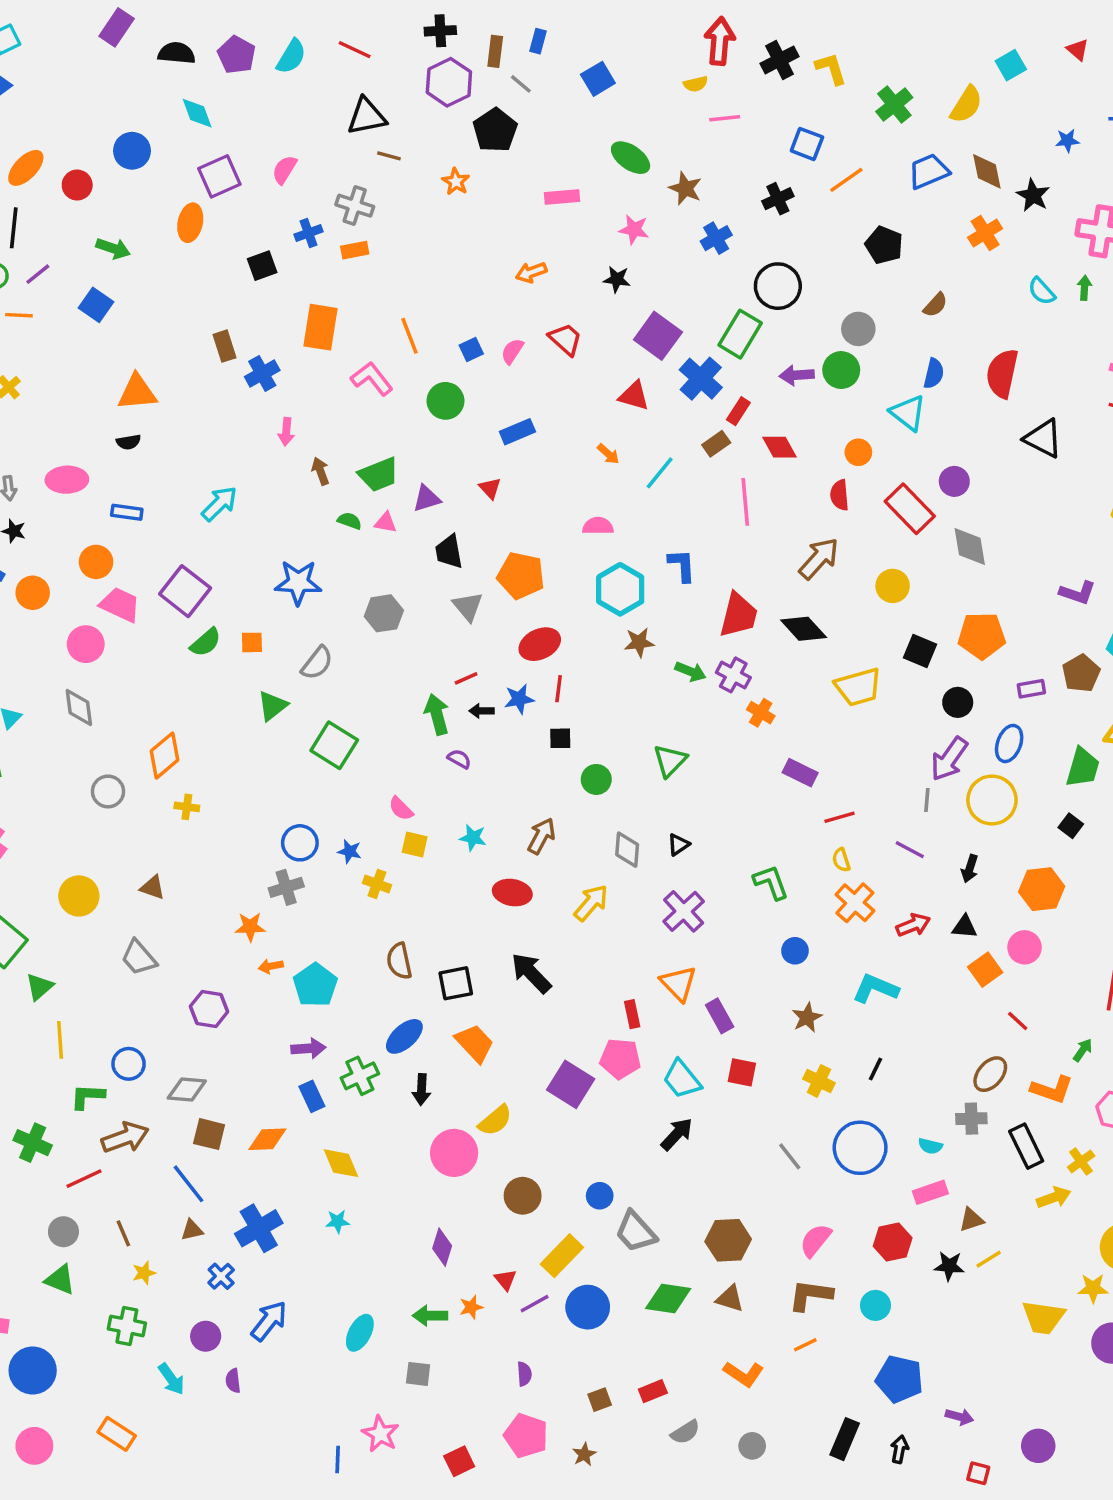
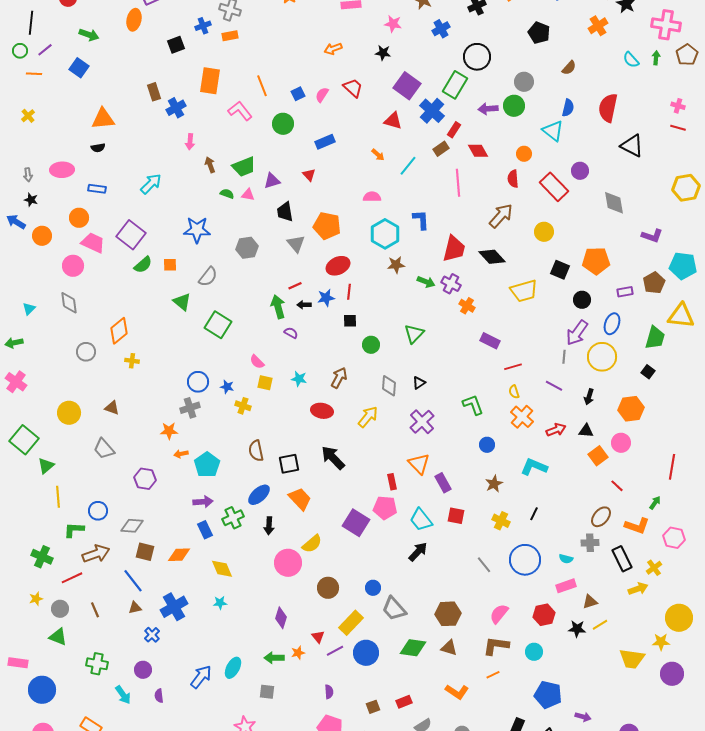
gray diamond: (970, 546) -> (614, 203), moved
green triangle: (272, 706) -> (182, 302), turned -42
yellow star: (144, 1273) -> (36, 599), moved
blue arrow: (269, 1321) -> (201, 677), moved

